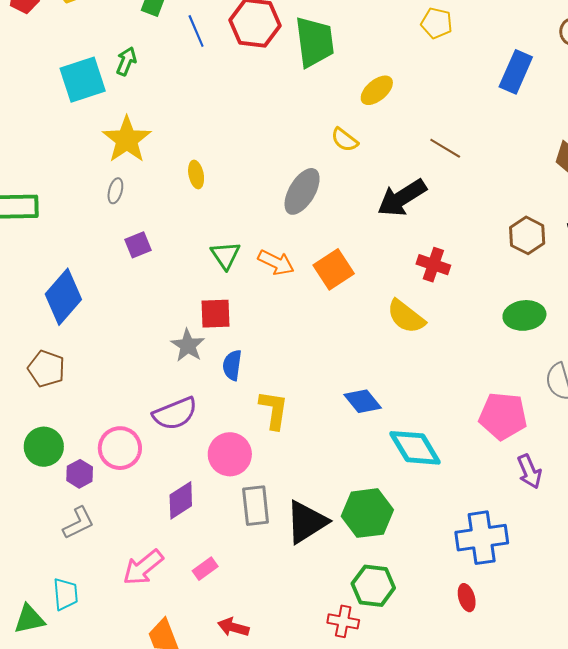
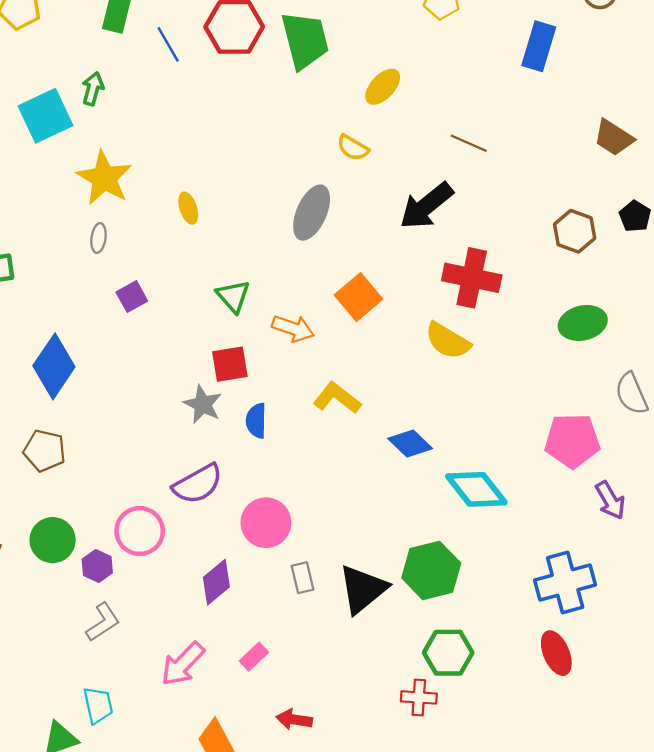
orange arrow: (276, 262) -> (293, 328), moved
red cross: (433, 265) -> (472, 278), size x1.5
yellow L-shape: (274, 410) -> (337, 398), moved, turned -54
gray rectangle: (256, 506) -> (303, 578), size x0.7
red ellipse: (467, 598) -> (556, 653), size x1.4

